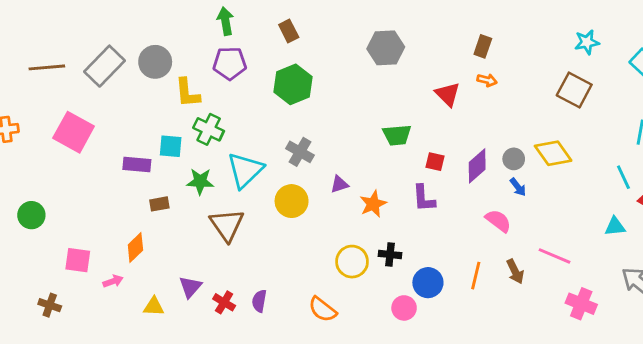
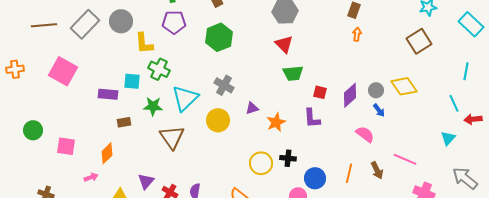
orange arrow: (487, 80) -> (357, 34), turned -96
brown square: (574, 90) -> (419, 41), turned 30
red triangle: (448, 94) -> (284, 44), moved
cyan triangle: (615, 226) -> (448, 138), turned -42
pink square: (78, 260) -> (66, 146), moved

